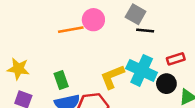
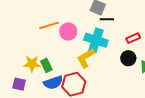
pink circle: (93, 20) -> (68, 31), moved
yellow star: (18, 69) -> (32, 64), moved
cyan cross: (142, 70) -> (96, 40), moved

